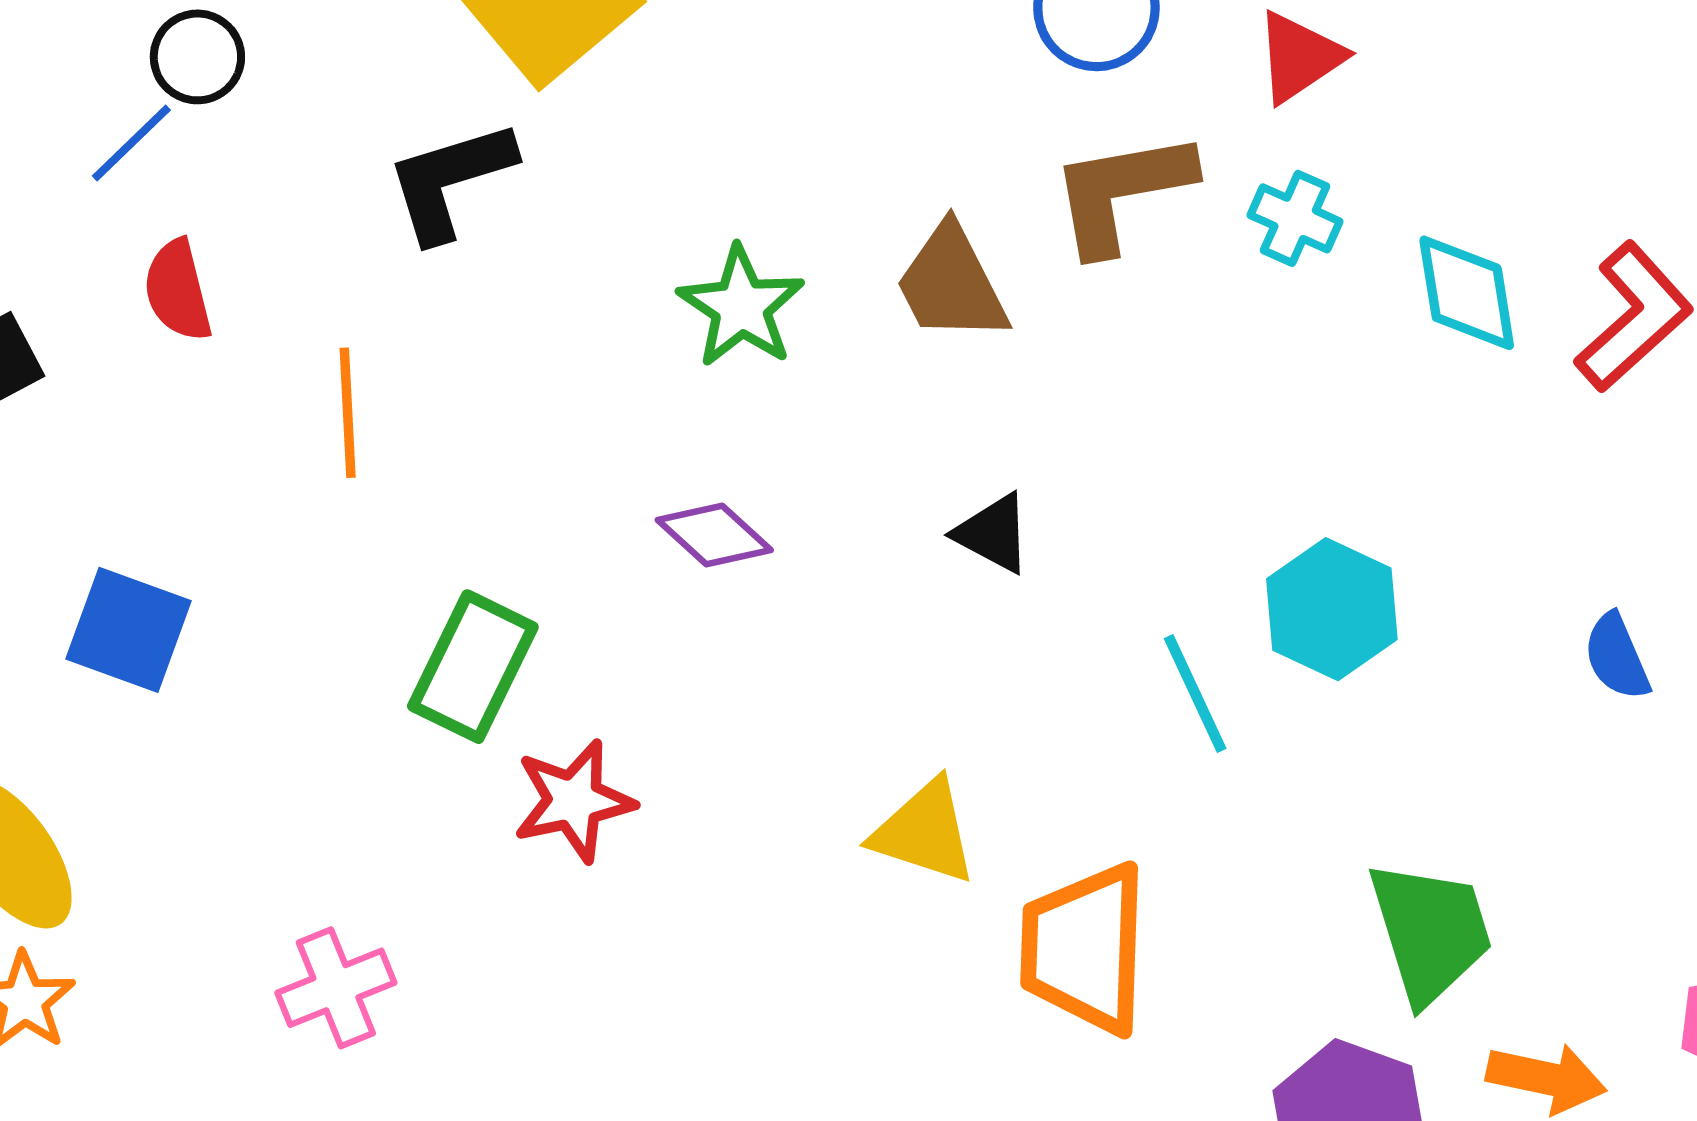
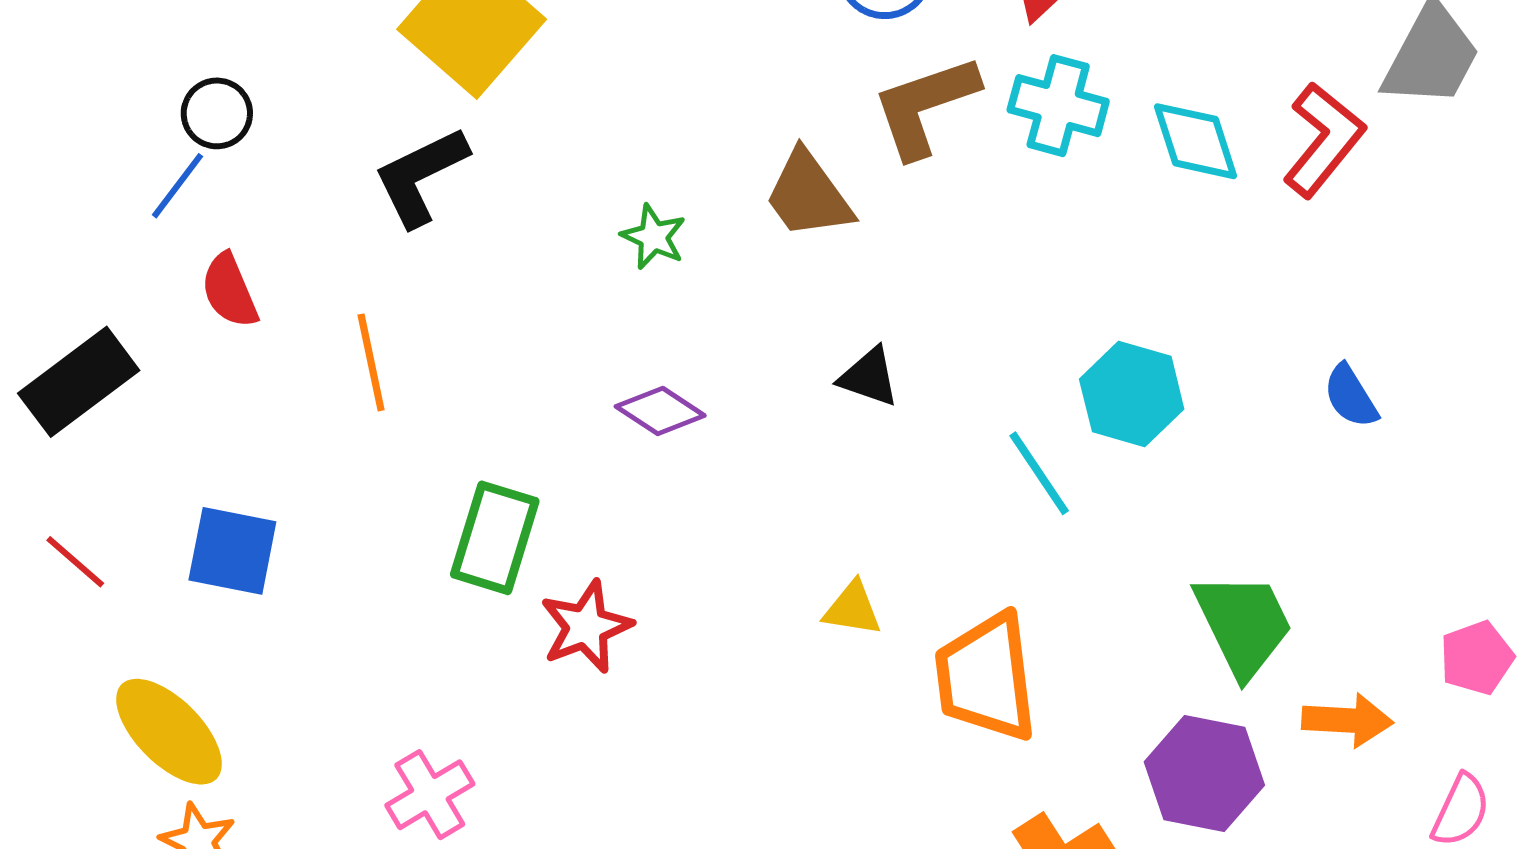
cyan cross: (1295, 218) -> (1058, 106), size x1.4
green star: (741, 307) -> (654, 237), size x0.7
yellow triangle: (924, 832) -> (852, 609), size x0.7

